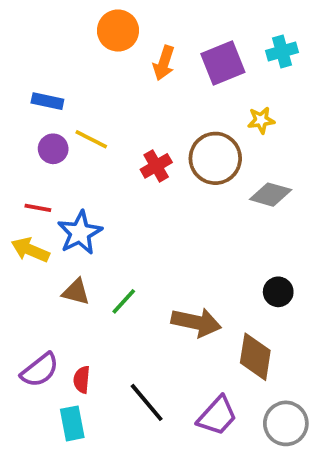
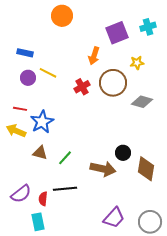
orange arrow: (164, 63) -> (94, 56), moved
black circle: (278, 292) -> (123, 153), moved
brown diamond: (255, 357) -> (146, 169), moved
black line: (147, 402) -> (65, 189), moved, turned -55

